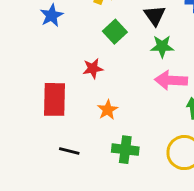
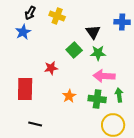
green square: (115, 32) -> (74, 50), moved
orange star: (108, 110) -> (69, 96), moved
green cross: (125, 150) -> (97, 99), moved

